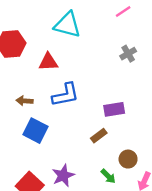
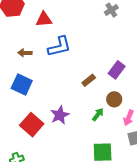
purple rectangle: (114, 109) -> (117, 70), moved, turned -42
blue square: (36, 131) -> (22, 84), moved
green arrow: (108, 176) -> (98, 114), turned -96

